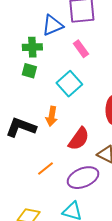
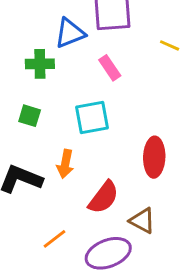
green square: (29, 71) -> (30, 116), moved
cyan square: (69, 84) -> (92, 118), turned 30

